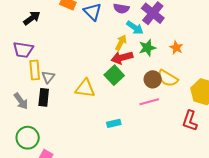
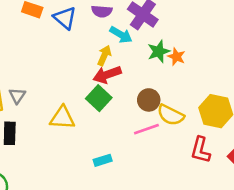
green star: (147, 48) -> (159, 51), moved
gray triangle: (48, 77) -> (17, 96), moved
yellow semicircle: (168, 78) -> (171, 115), moved

